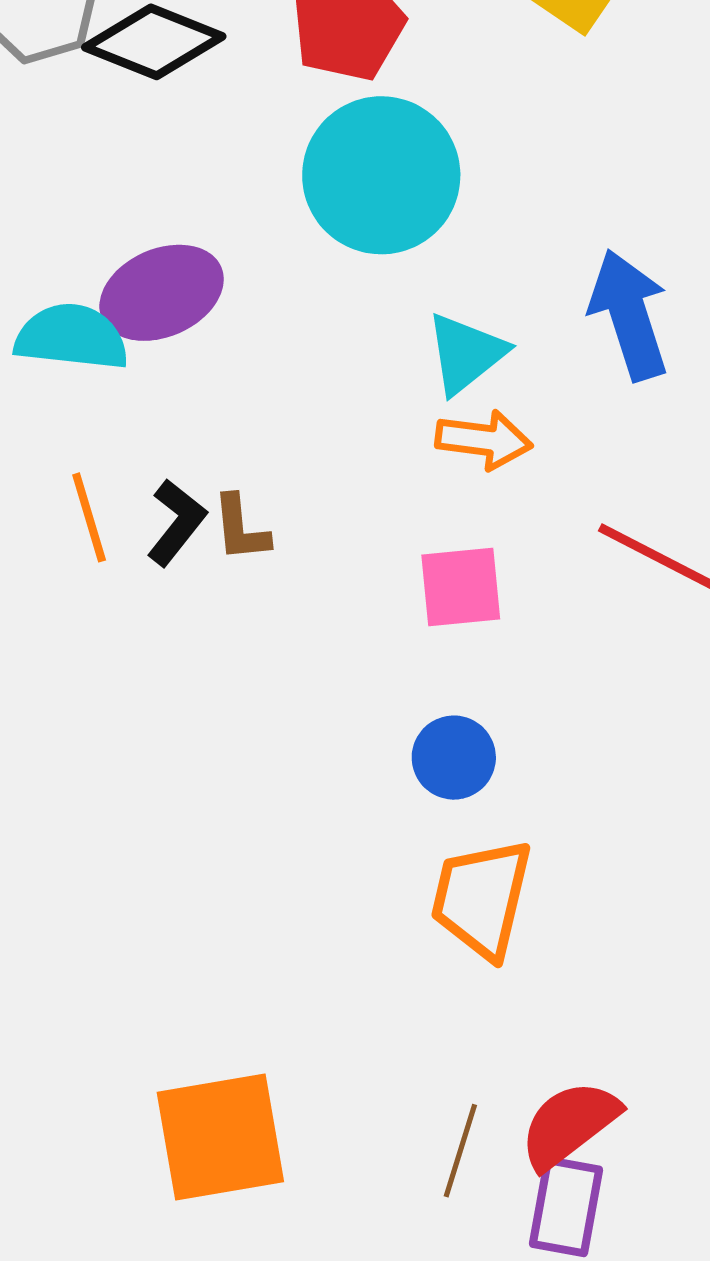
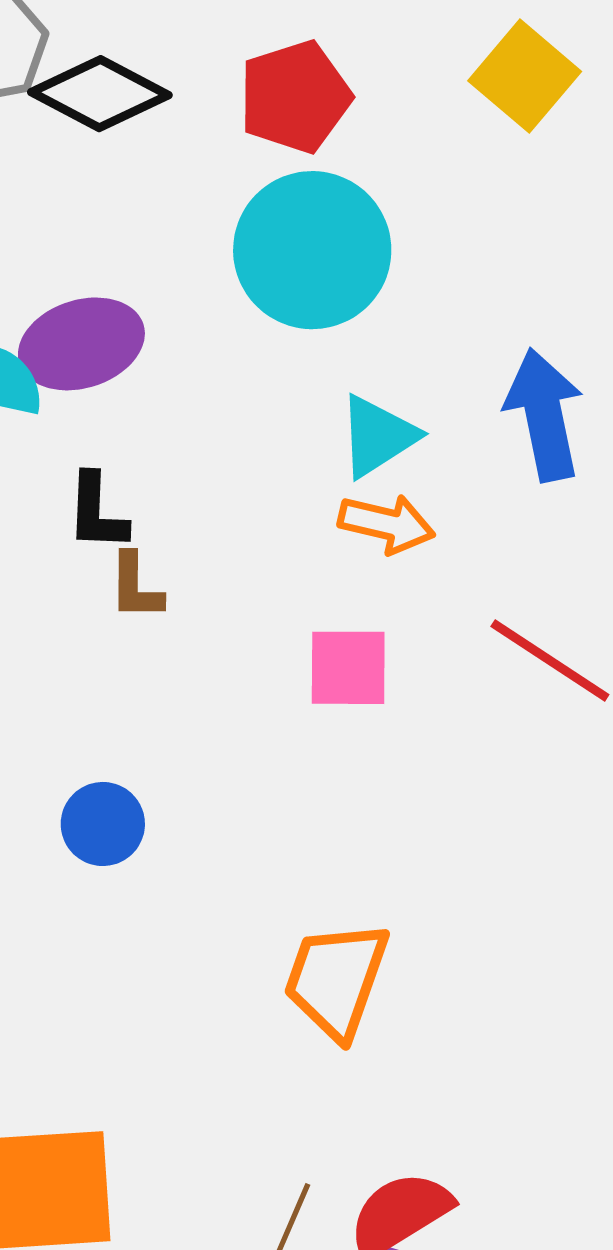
black L-shape: (176, 522) -> (97, 512), moved, turned 138
blue circle: (454, 758) -> (103, 824), moved

